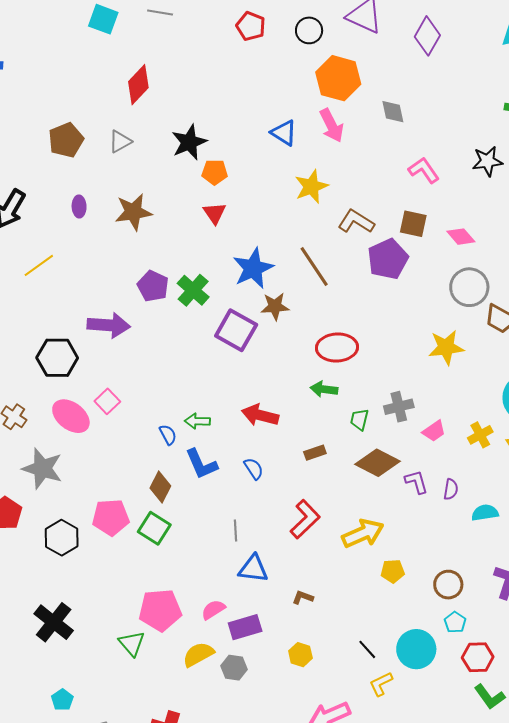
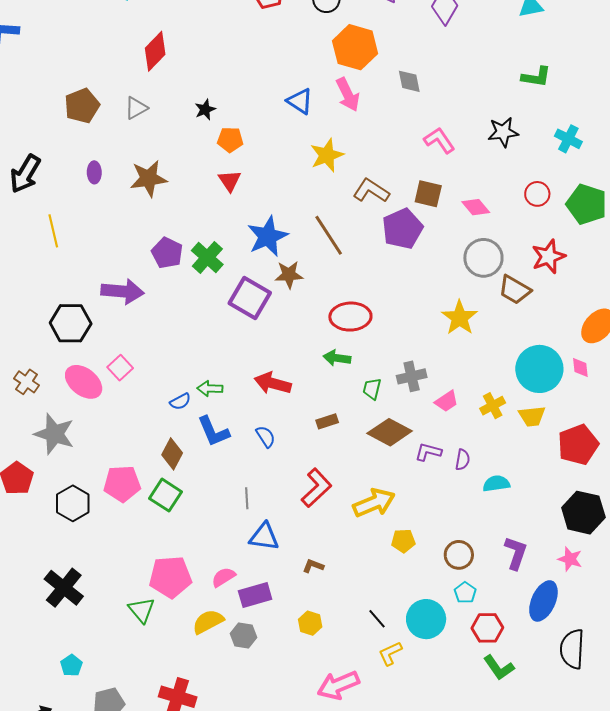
black star: (189, 142) -> (205, 109), size x0.6
yellow line: (39, 265) -> (53, 231), turned -68
yellow star: (446, 347) -> (460, 318), turned -30
blue semicircle: (168, 435) -> (180, 402), turned 90
purple L-shape: (416, 482) -> (428, 452), turned -60

